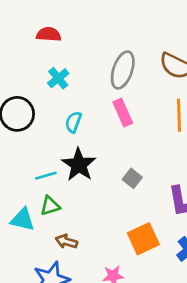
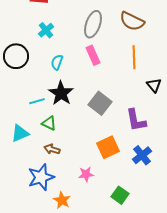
gray square: (132, 178) -> (100, 103), size x1.6
green triangle: (50, 206) -> (49, 123), moved, turned 42
cyan triangle: (23, 220) -> (20, 133), turned -36

